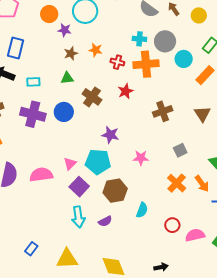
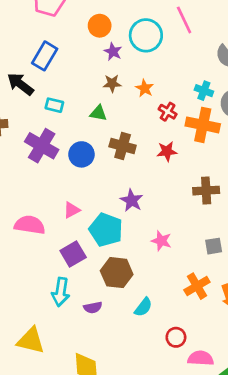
brown cross: (92, 97) -> (123, 146), turned -36
pink triangle: (70, 164) -> (72, 210), moved

